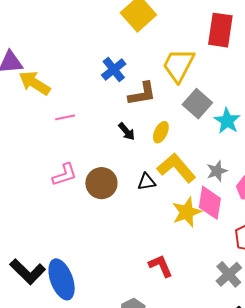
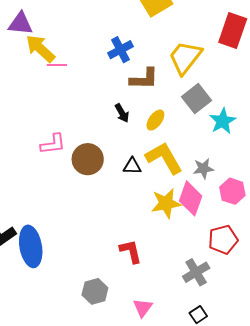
pink line: (65, 117) -> (57, 65), moved

